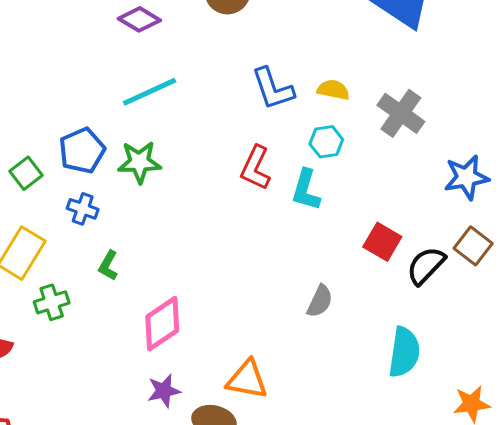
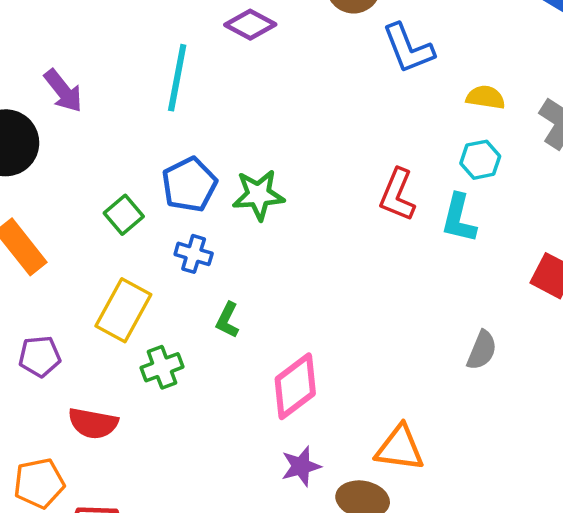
blue L-shape: (273, 89) -> (408, 48), moved
cyan line: (150, 92) -> (177, 78), moved, turned -52

